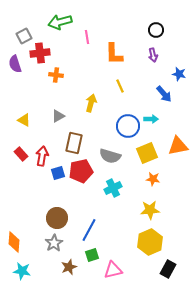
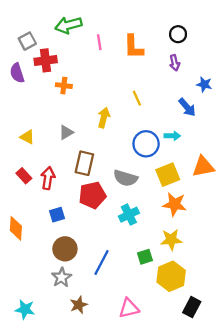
orange L-shape: (114, 54) -> (133, 47), moved
blue square: (58, 173) -> (57, 215), moved
orange star: (153, 179) -> (175, 204), size x1.5
orange diamond: (14, 242) -> (16, 228), moved
green square: (92, 255) -> (145, 257), moved

